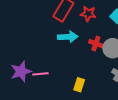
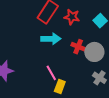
pink line: (40, 74) -> (51, 73), moved, turned 63

